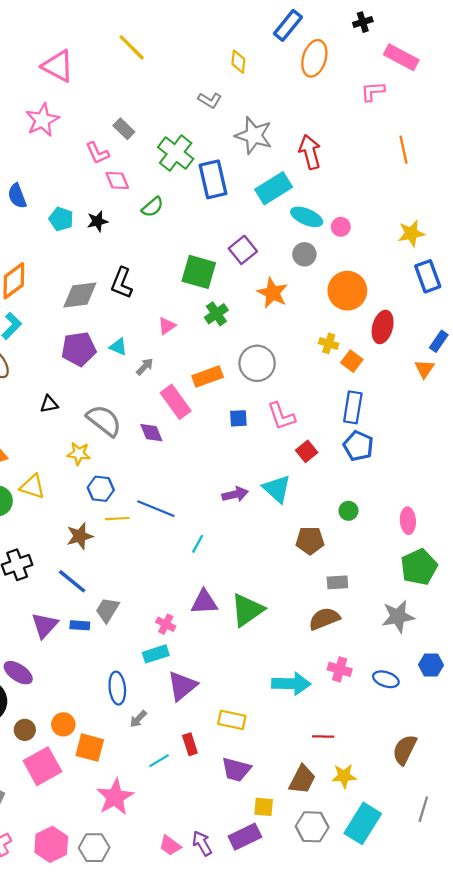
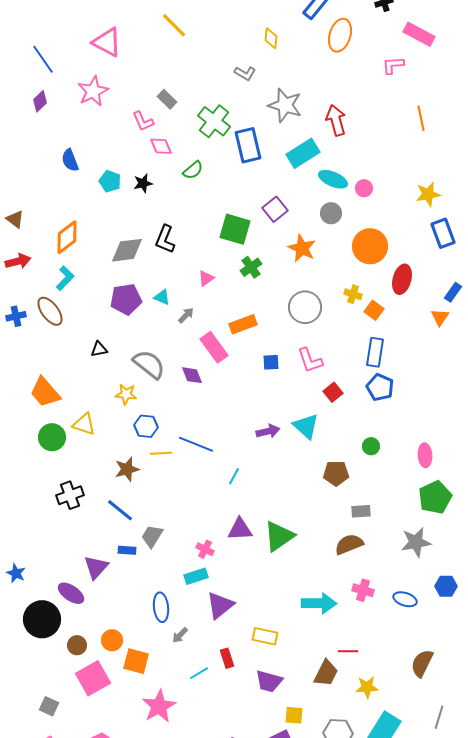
gray circle: (257, 363) -> (305, 307), moved
purple triangle: (45, 625) -> (96, 567), moved
brown trapezoid: (302, 779) -> (326, 673), moved

